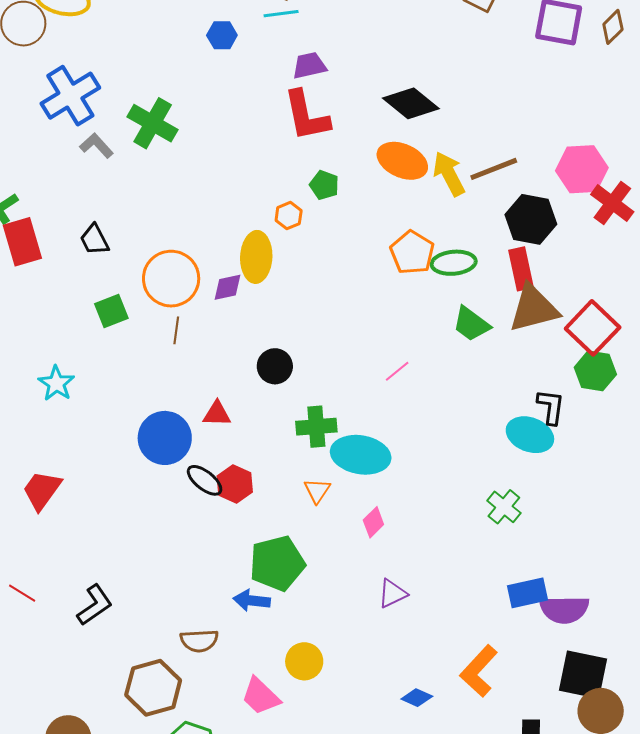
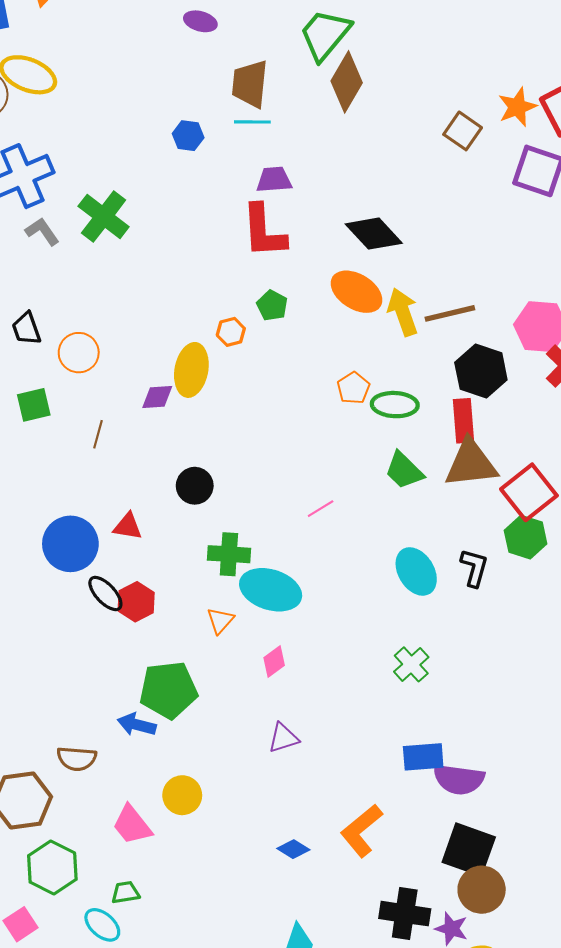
orange pentagon: (412, 252) -> (353, 388), size x0.7
orange circle: (171, 279) -> (79, 353), moved, size x0.7
cyan ellipse: (530, 435) -> (416, 571), moved, turned 30

